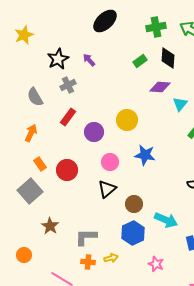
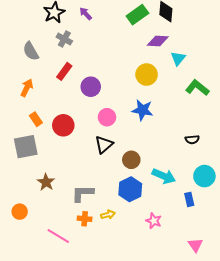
green rectangle: (140, 61) -> (137, 15), size x1.5
gray cross: (68, 85) -> (64, 39), turned -35
yellow circle: (127, 120) -> (147, 75), moved
gray square: (30, 191) -> (26, 147), turned 30

